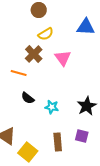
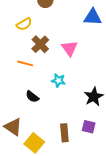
yellow semicircle: (46, 34) -> (24, 24), moved
black semicircle: (28, 98) -> (32, 97), moved
cyan star: (52, 107) -> (58, 81), moved

